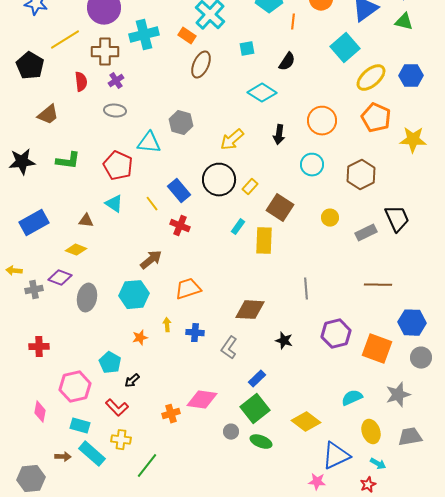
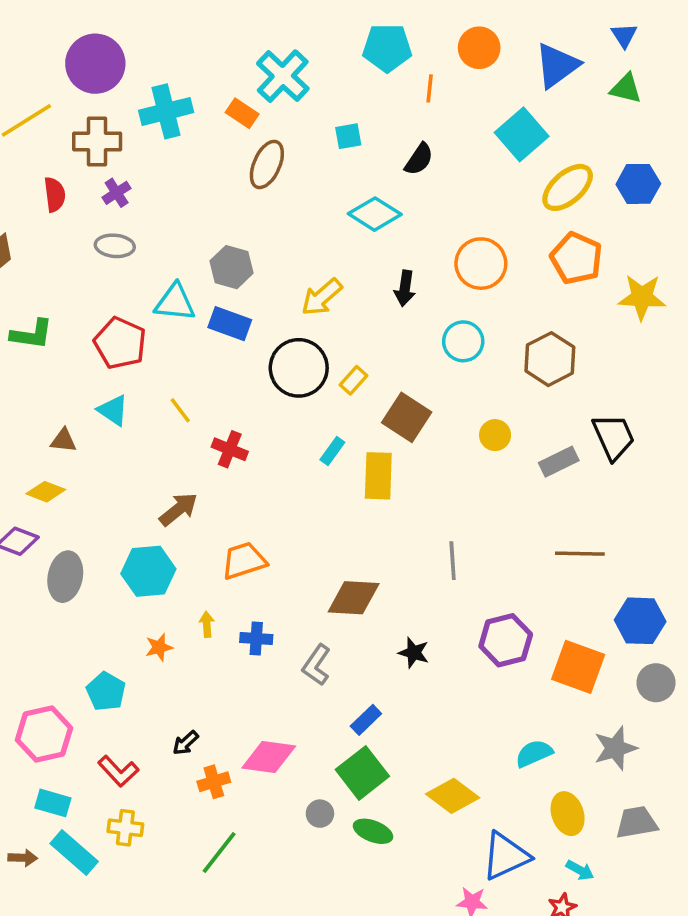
blue rectangle: (179, 191) -> (230, 324), moved, turned -30
black arrow: (132, 381) -> (186, 743), moved
green line: (147, 466) -> (219, 853), moved

